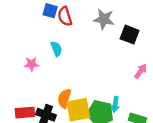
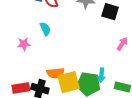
orange semicircle: (64, 98) -> (55, 73), turned -108

